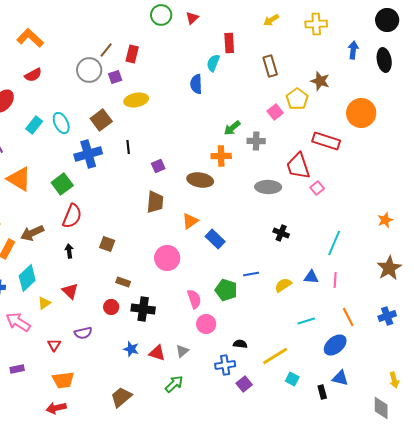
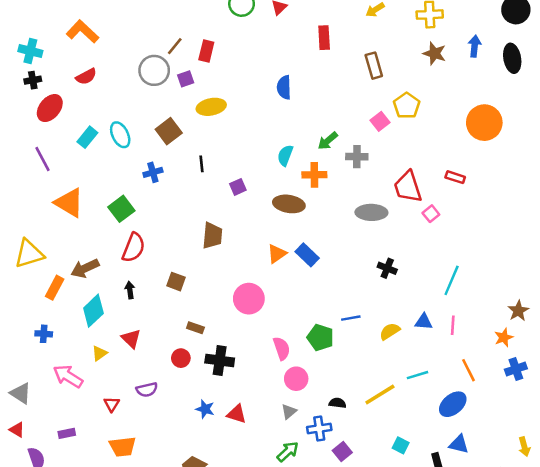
cyan semicircle: (213, 63) -> (285, 155), moved
brown star: (320, 81) -> (435, 53), moved
red rectangle: (326, 141) -> (455, 177), moved, size x0.6
blue cross: (88, 154) -> (153, 172), size x0.6
brown trapezoid: (155, 202) -> (212, 235), moved
orange star: (385, 220) -> (504, 337), moved
blue rectangle: (215, 239) -> (307, 255), moved
brown star: (389, 268) -> (518, 311), size x0.7
cyan diamond: (27, 278) -> (93, 311), moved
gray triangle: (182, 351) -> (289, 411), moved
yellow line: (275, 356) -> (380, 394), moved
green arrow: (174, 384) -> (288, 452), moved

